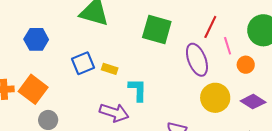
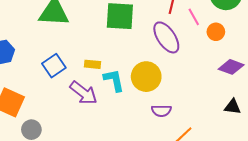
yellow rectangle: (110, 69) -> (93, 64), moved
yellow circle: (215, 98) -> (146, 77), moved
purple arrow: (114, 113) -> (84, 93), moved, turned 32

